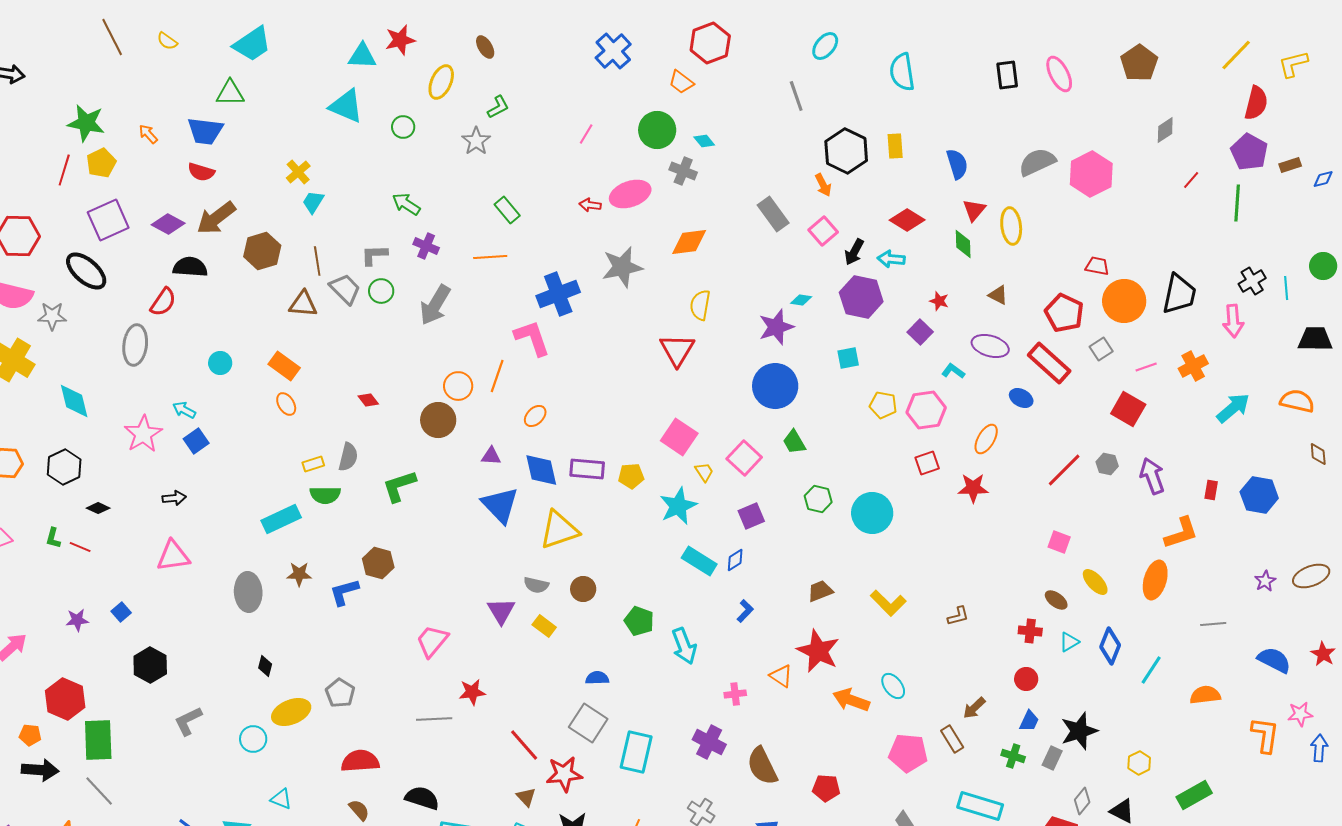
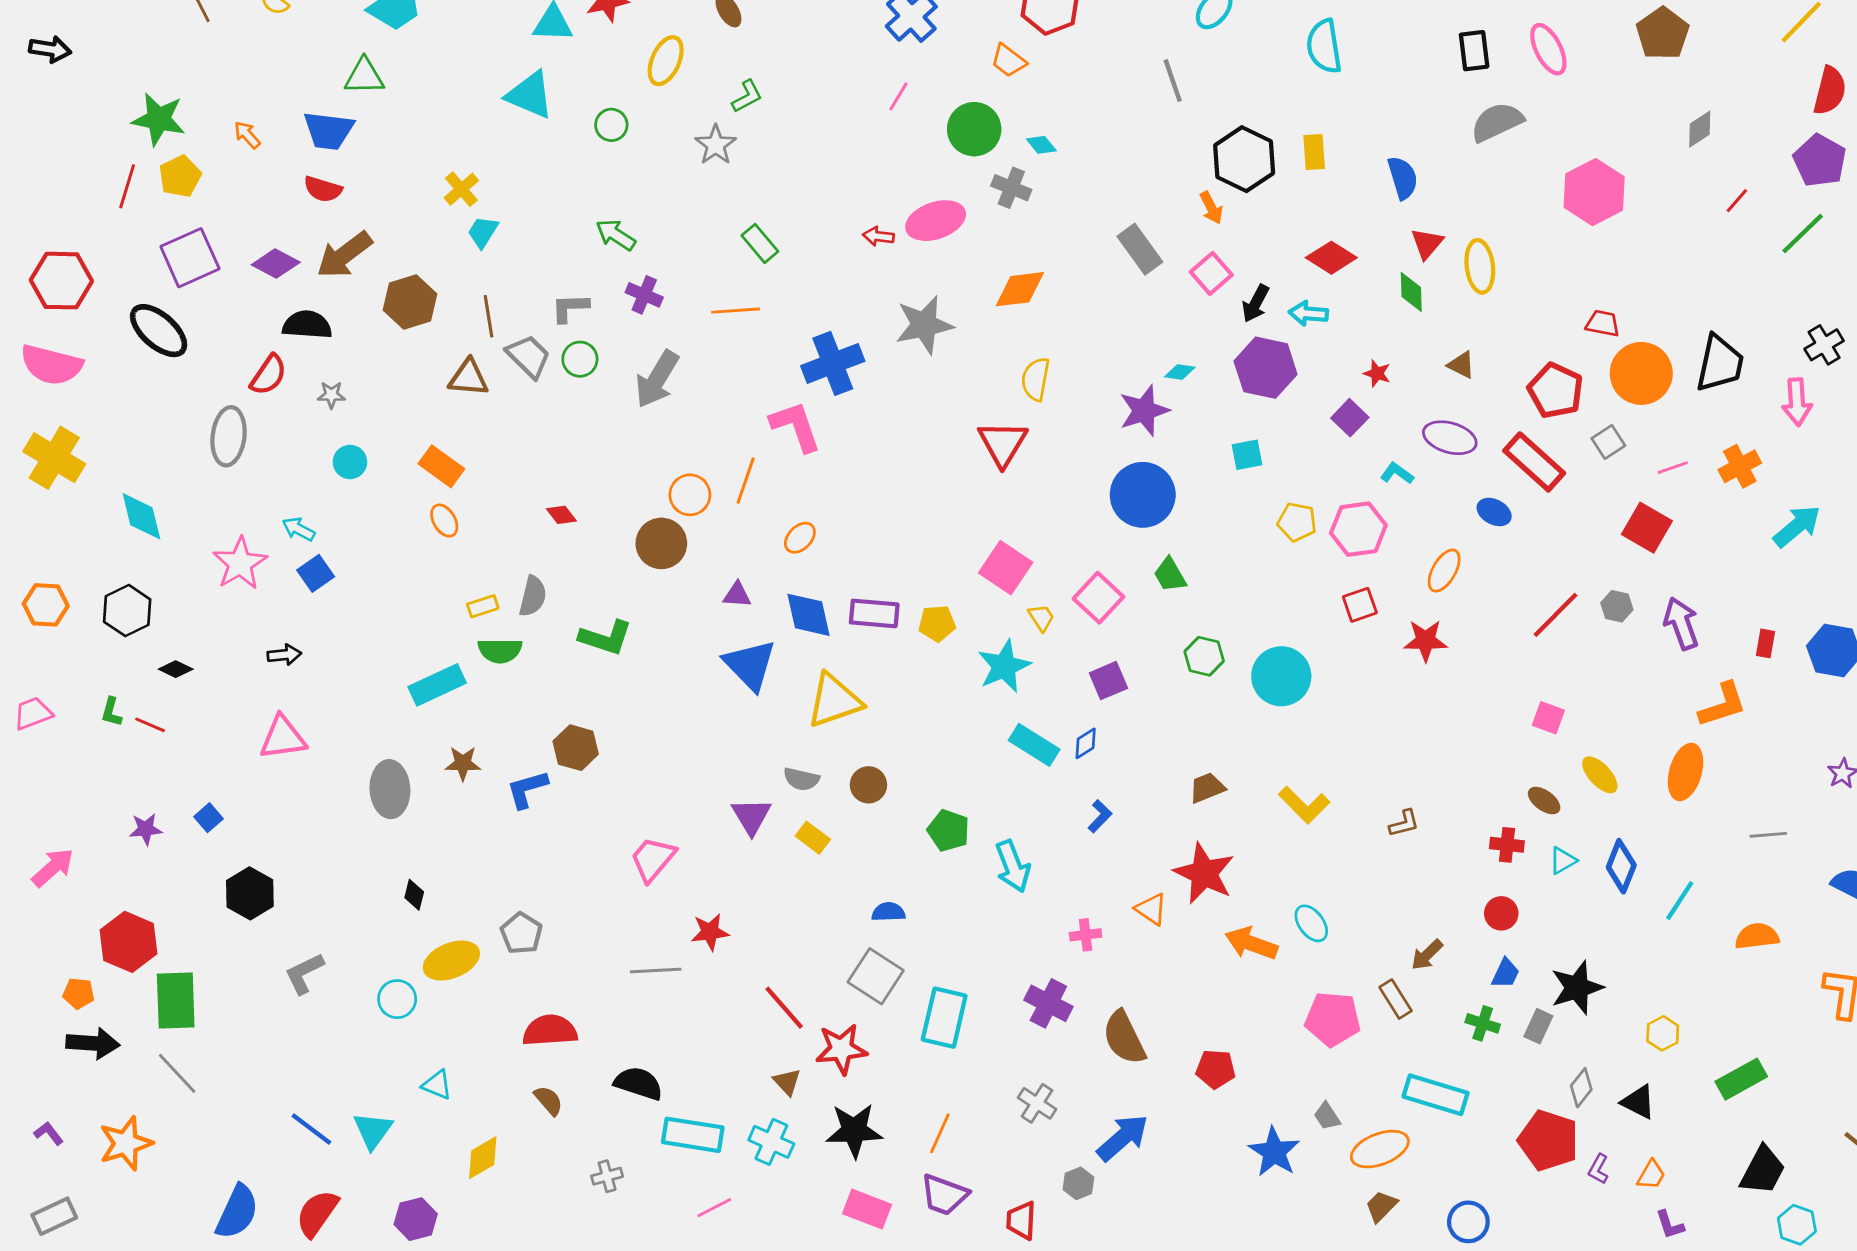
pink line: (586, 134) -> (898, 96), moved
gray semicircle: (1037, 162) -> (1497, 122), moved
green line: (1237, 203) -> (1803, 233), turned 42
gray star: (52, 316) -> (331, 395), moved, size x0.7
green L-shape: (399, 486) -> (606, 638), turned -144

